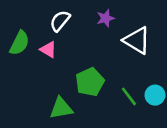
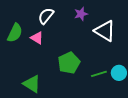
green line: (129, 96) -> (99, 74), turned -70
green triangle: (61, 108) -> (32, 84), moved, turned 42

